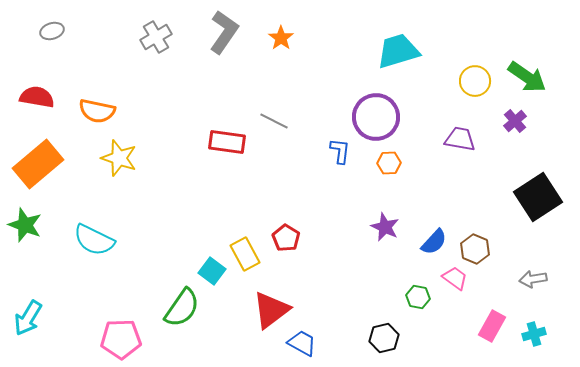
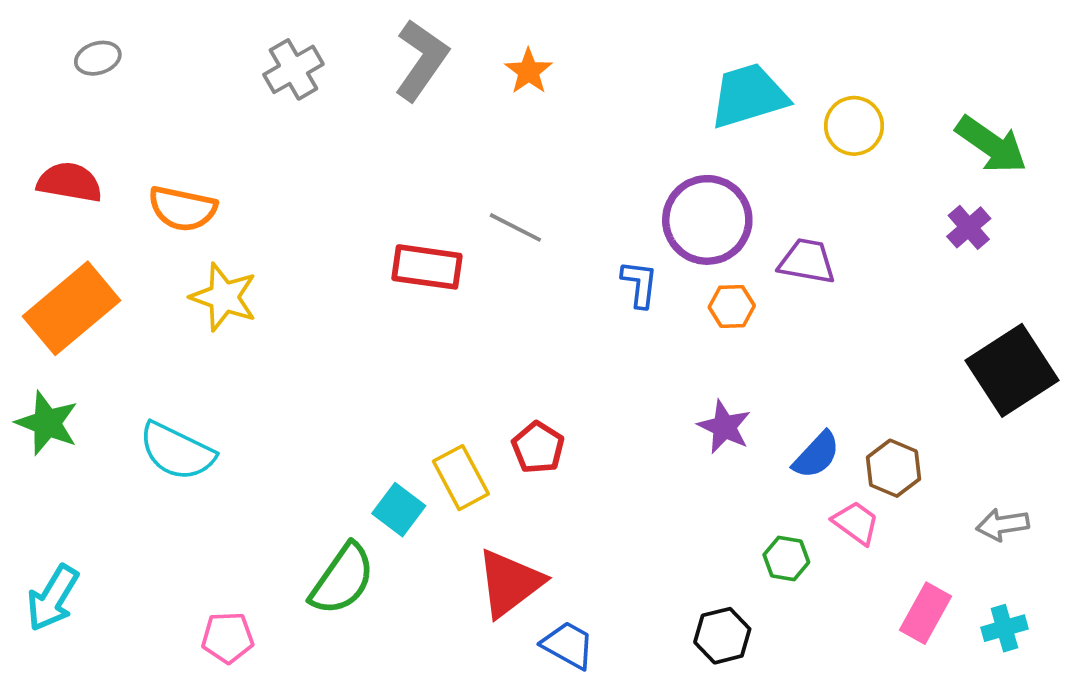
yellow circle: (475, 81) -> (854, 126), moved
purple trapezoid: (460, 139) -> (807, 261), moved
pink pentagon: (121, 339) -> (228, 638), size x0.7

